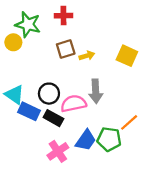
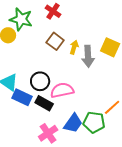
red cross: (63, 16) -> (53, 11), turned 35
brown square: (66, 49) -> (55, 41), turned -36
yellow arrow: (87, 56) -> (74, 47), turned -56
gray arrow: (96, 91) -> (88, 56), moved

